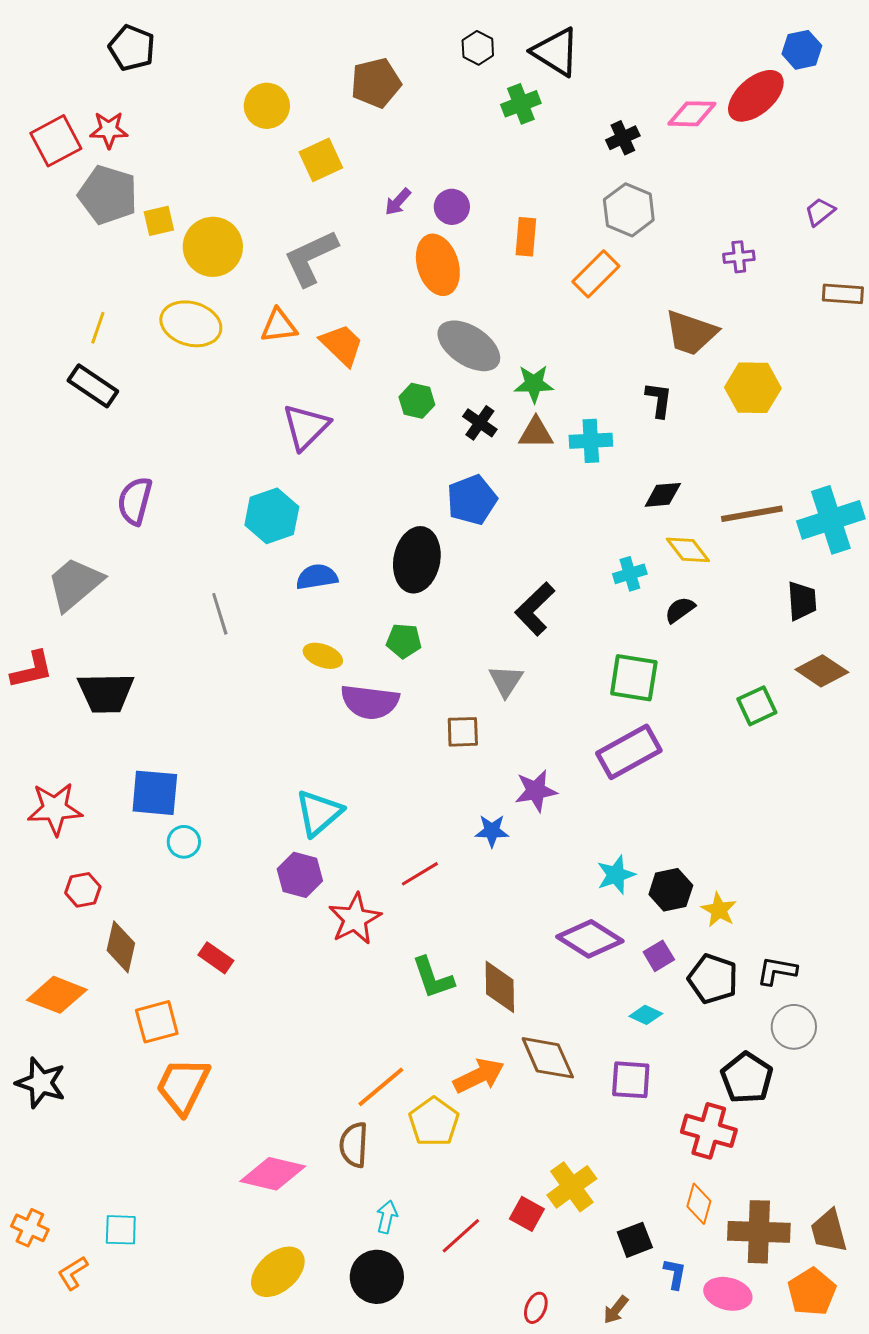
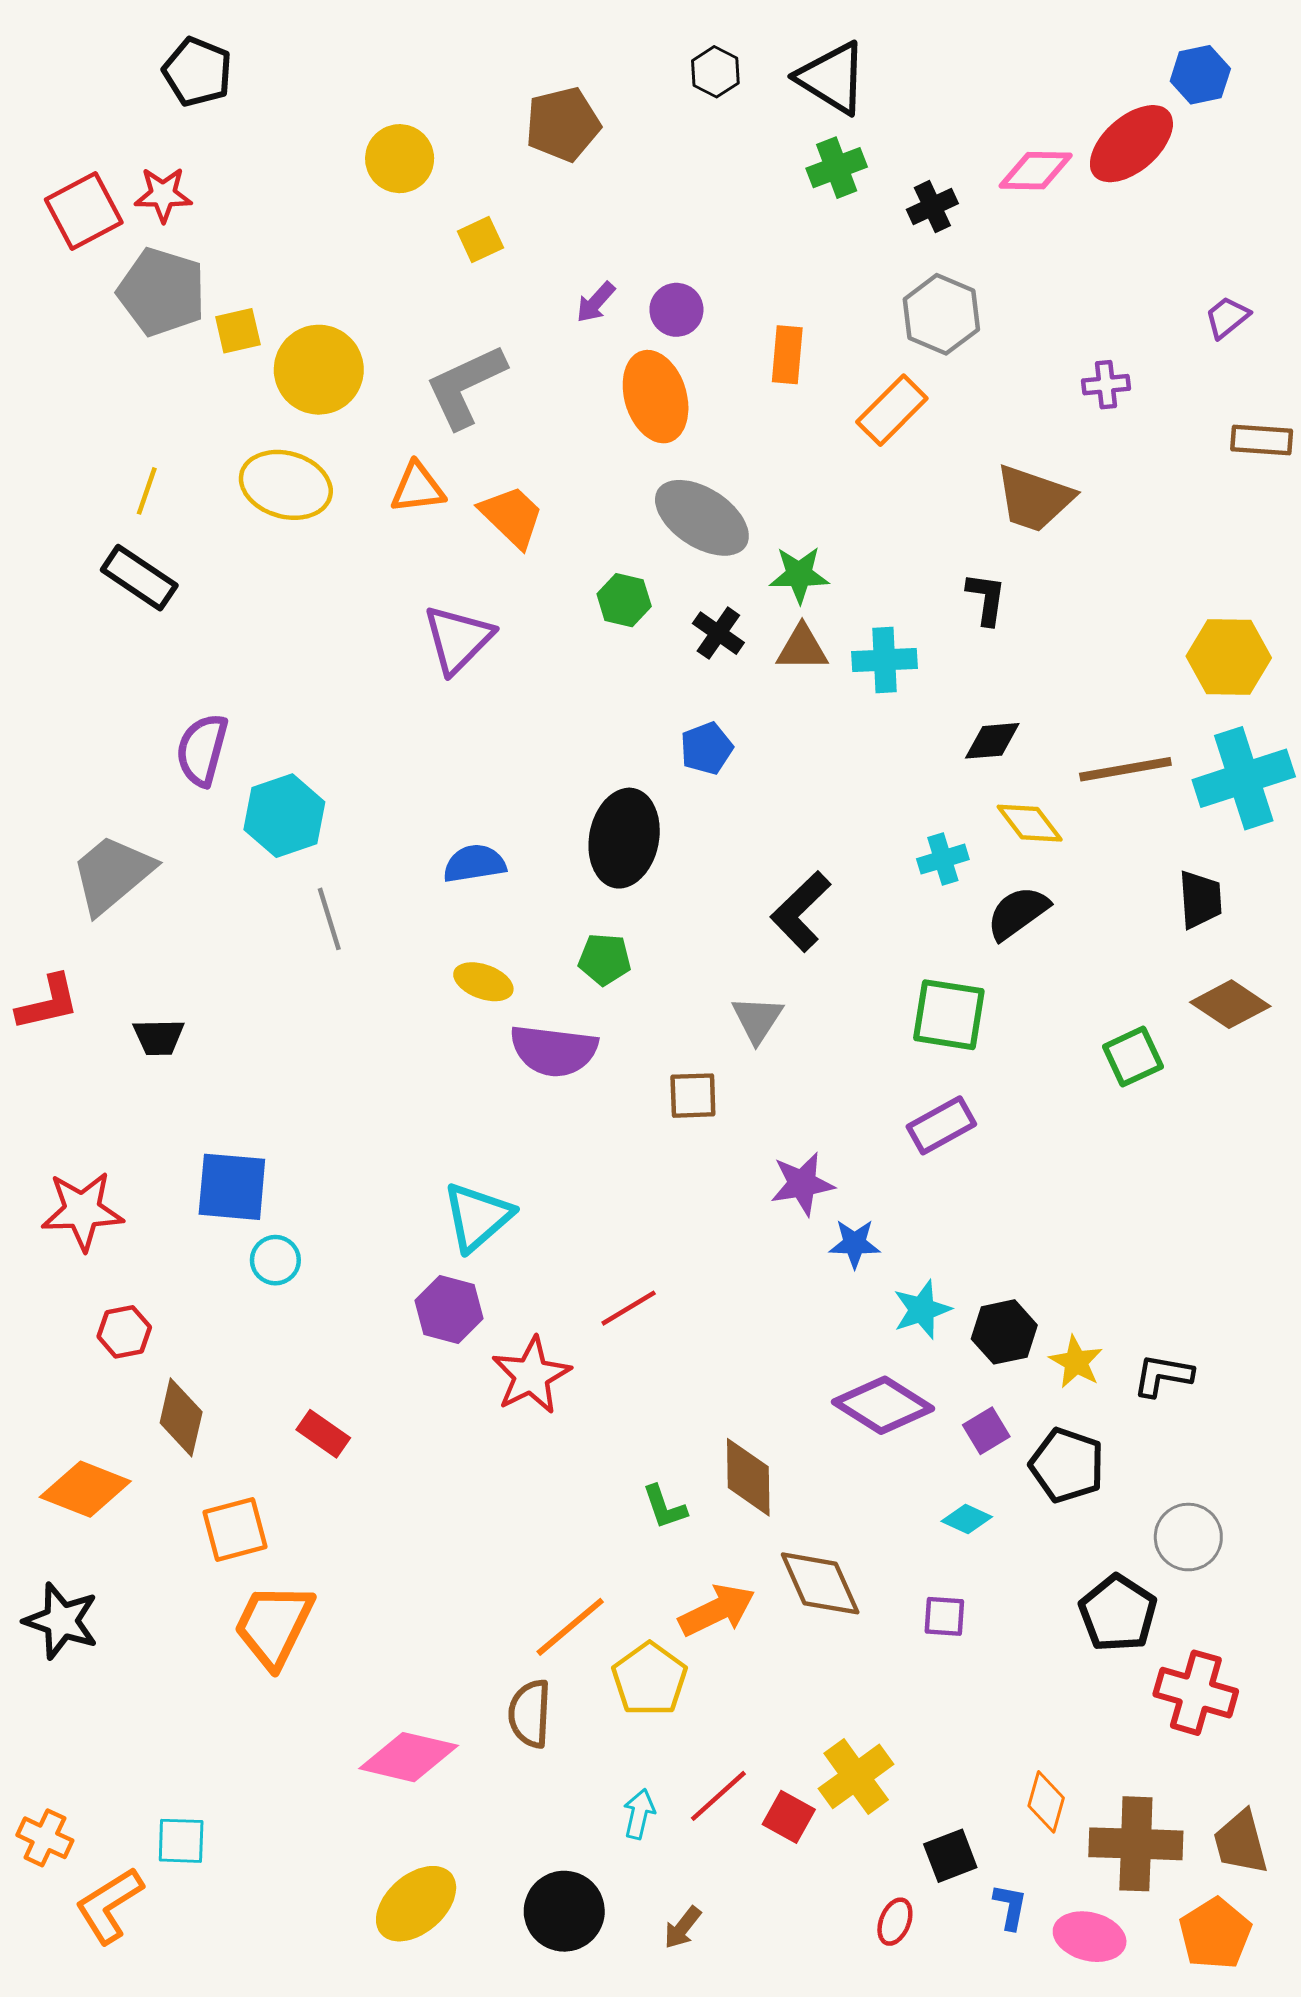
green cross: (521, 104) -> (837, 168), moved
yellow square: (321, 160) -> (480, 239), size x0.7
yellow hexagon: (753, 388) -> (1229, 657), moved
blue pentagon: (472, 500) -> (706, 748), size x0.7
cyan hexagon: (272, 516) -> (284, 816), moved
black semicircle: (680, 610) -> (1018, 913), size x1.4
black trapezoid: (106, 693) -> (159, 1037), size x0.6
purple rectangle: (629, 752) -> (941, 1125), size x0.7
blue star: (492, 831) -> (855, 1244), moved
black L-shape: (777, 971) -> (1163, 1375), moved
green L-shape: (433, 978) -> (664, 1507), moved, size x0.7
purple square: (631, 1080) -> (944, 1616), size x0.7
red cross: (709, 1131) -> (1196, 1693), moved
cyan arrow: (387, 1217) -> (639, 1814), moved
red line: (461, 1236) -> (718, 1796), moved
orange L-shape: (73, 1273) -> (109, 1905), size x1.5
red ellipse: (536, 1308) -> (895, 1922), moved
brown arrow: (616, 1310) -> (682, 1928), moved

